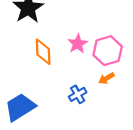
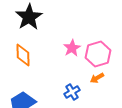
orange diamond: (43, 52) -> (23, 55), moved

